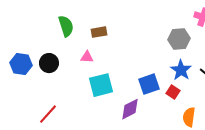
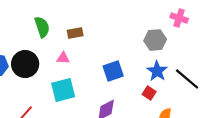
black circle: (49, 63) -> (25, 64), size x1.4
blue square: (149, 84) -> (113, 71), moved
cyan square: (101, 85) -> (63, 90), moved

